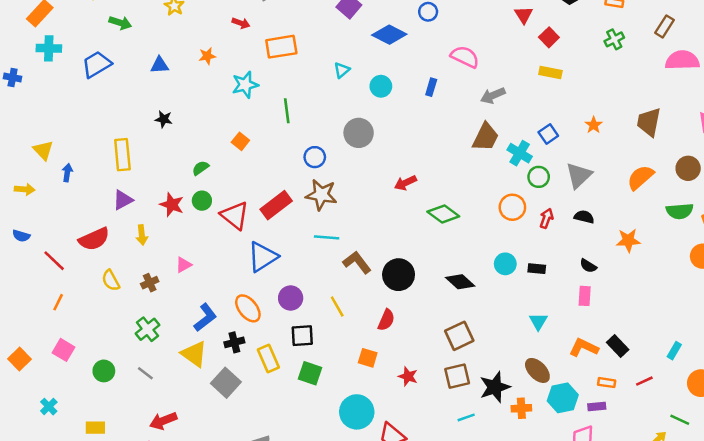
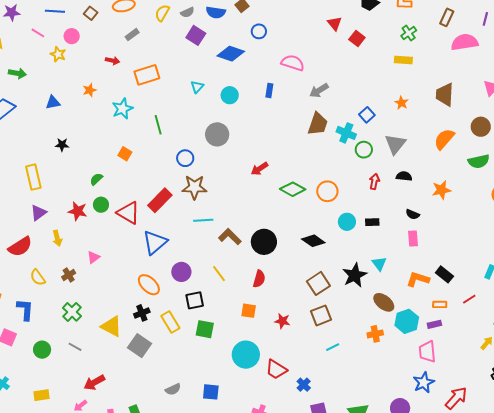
yellow rectangle: (550, 72) -> (403, 60), moved
orange circle: (512, 207) -> (327, 191), moved
blue L-shape: (205, 317) -> (25, 310), moved, turned -40
black star: (495, 387) -> (355, 275), moved

